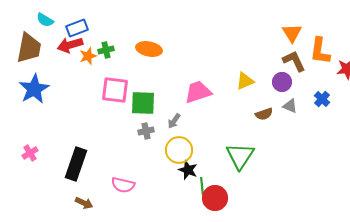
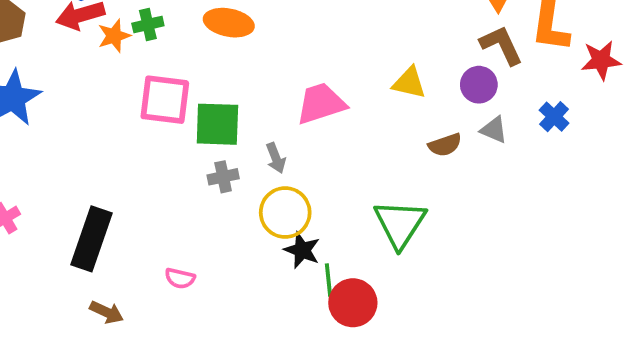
yellow triangle: (245, 81) -> (409, 83), turned 36
gray arrow: (174, 121) -> (276, 158), turned -56
pink semicircle: (123, 185) -> (180, 278), size x0.7

